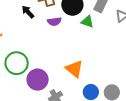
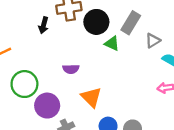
black arrow: (28, 12) -> (43, 25), turned -128
purple semicircle: (54, 22) -> (71, 69), moved

